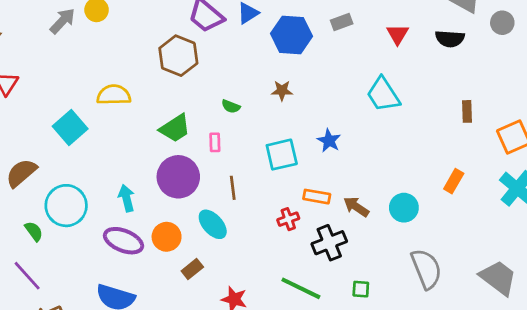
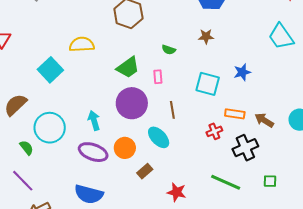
blue star: (329, 141) -> (242, 72), turned 30
cyan square: (282, 155) -> (208, 84), turned 30

